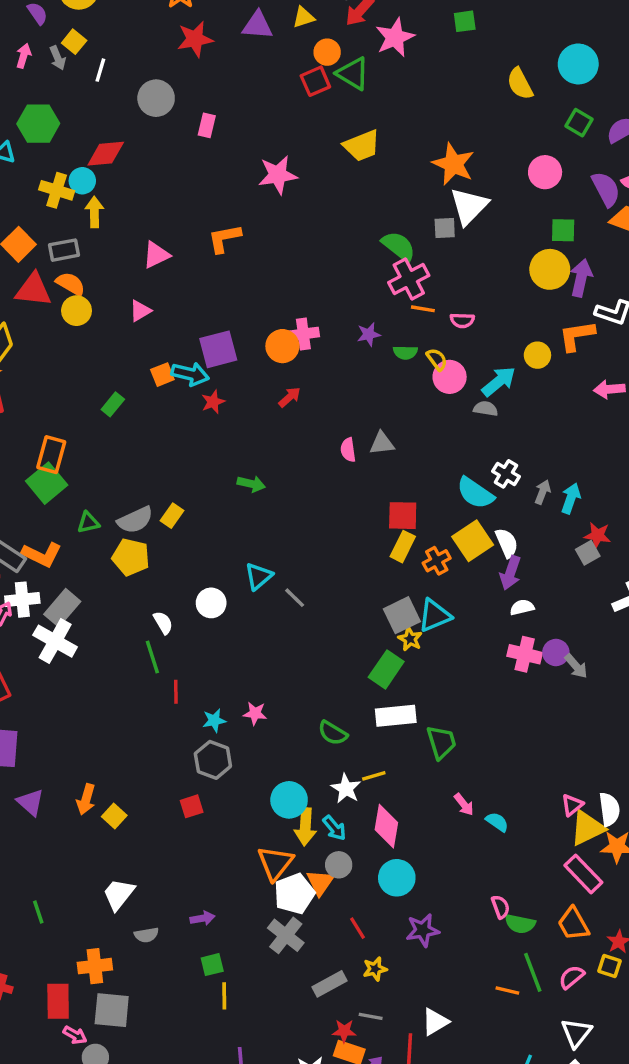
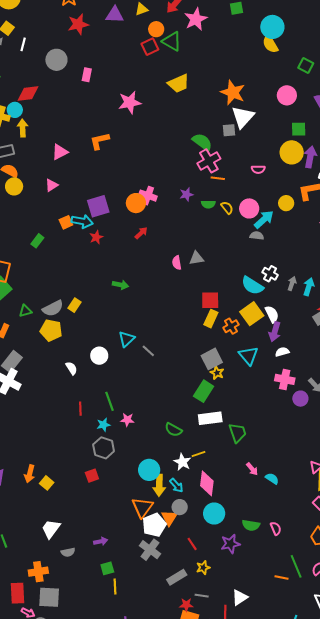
cyan circle: (578, 64) -> (272, 27), moved
pink semicircle: (462, 320) -> (258, 169), moved
pink cross: (303, 334) -> (148, 196), turned 30
pink circle: (450, 377) -> (249, 208), moved
cyan triangle: (435, 615) -> (248, 356), moved, turned -45
purple circle: (556, 653) -> (300, 399), moved
green line: (152, 657) -> (110, 401), moved
green semicircle: (520, 924) -> (251, 525), moved

